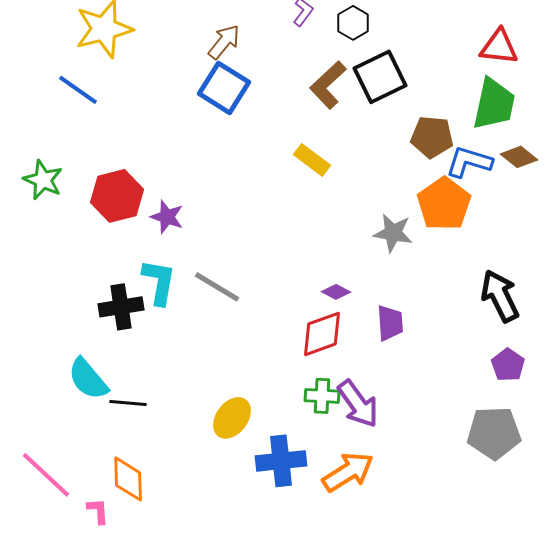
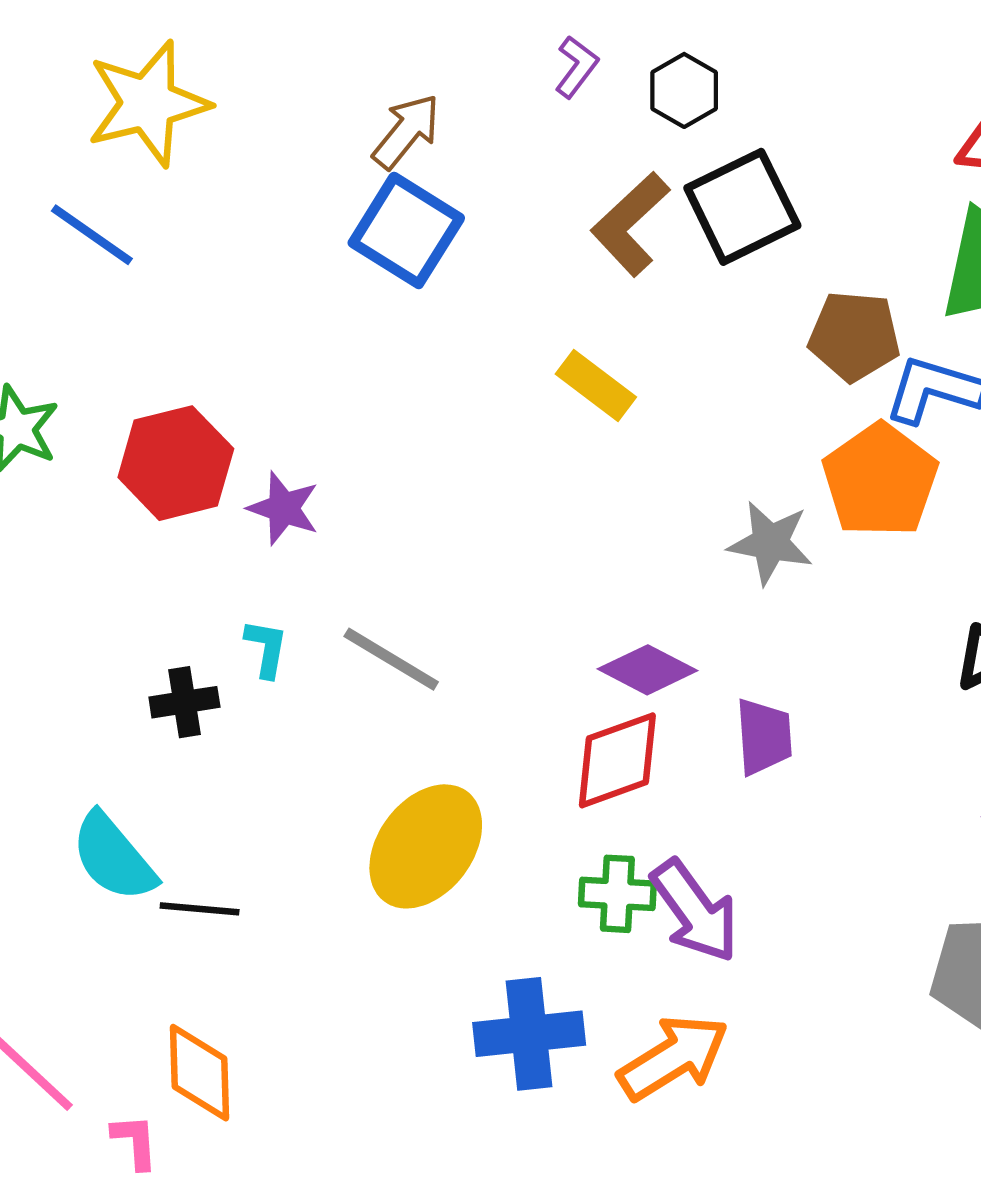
cyan L-shape: (159, 282) -> (266, 648), size x0.6
purple diamond: (336, 292) -> (648, 670), size x1.5
black cross: (121, 307) -> (184, 702), size x0.7
yellow ellipse: (232, 418) -> (426, 846), moved, size x1.4

